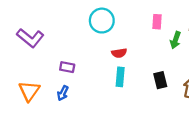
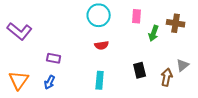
cyan circle: (102, 21) -> (99, 15), moved
cyan rectangle: (120, 77) -> (100, 80), moved

